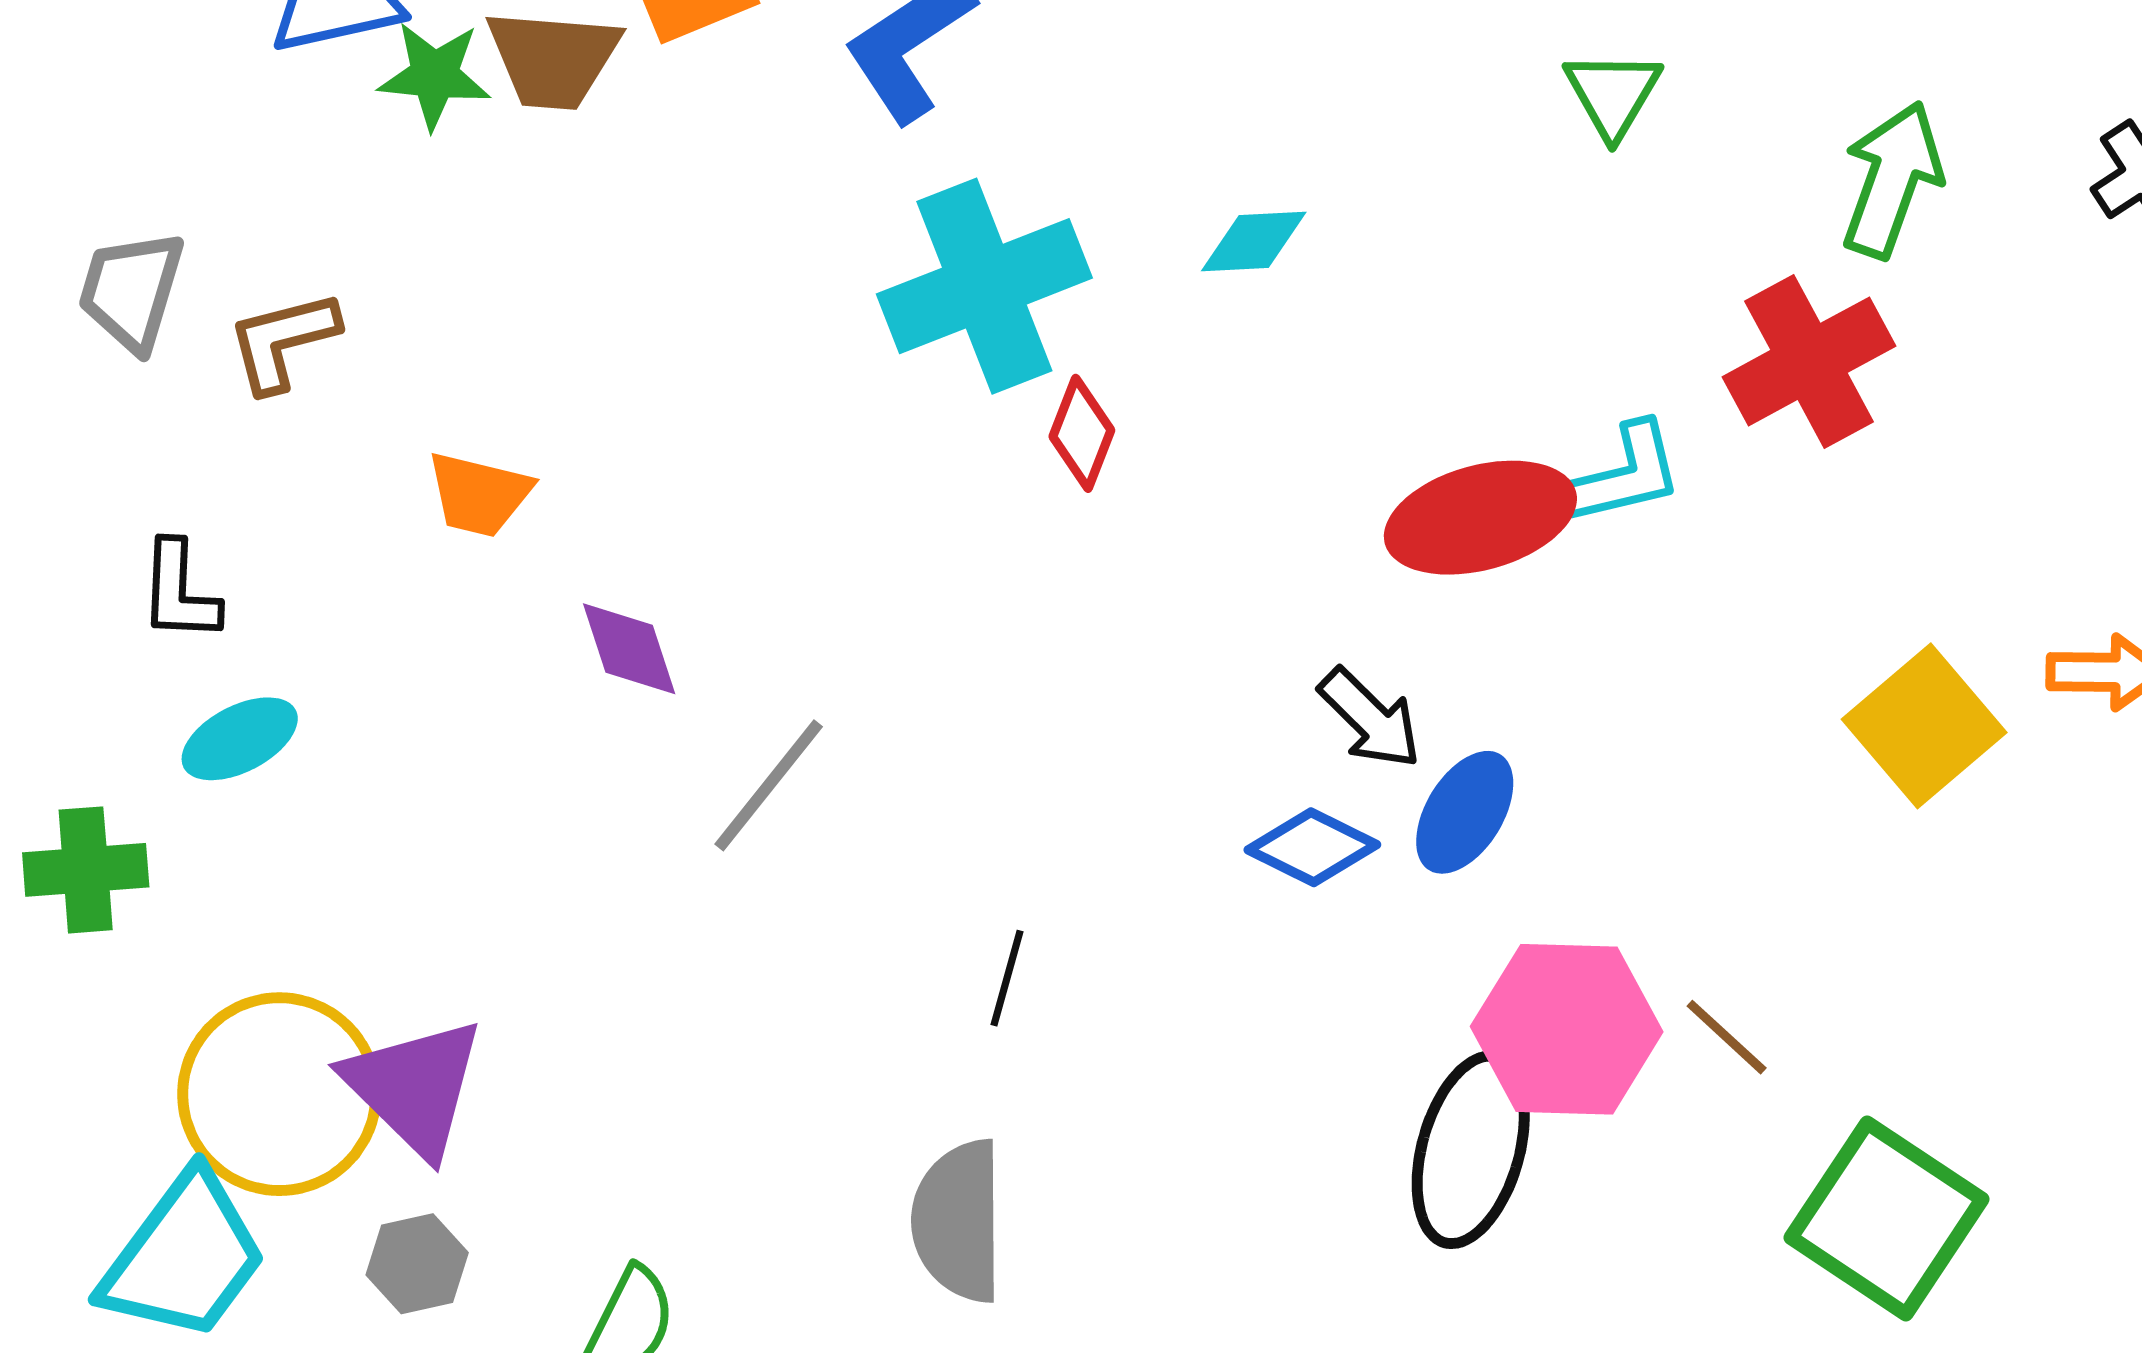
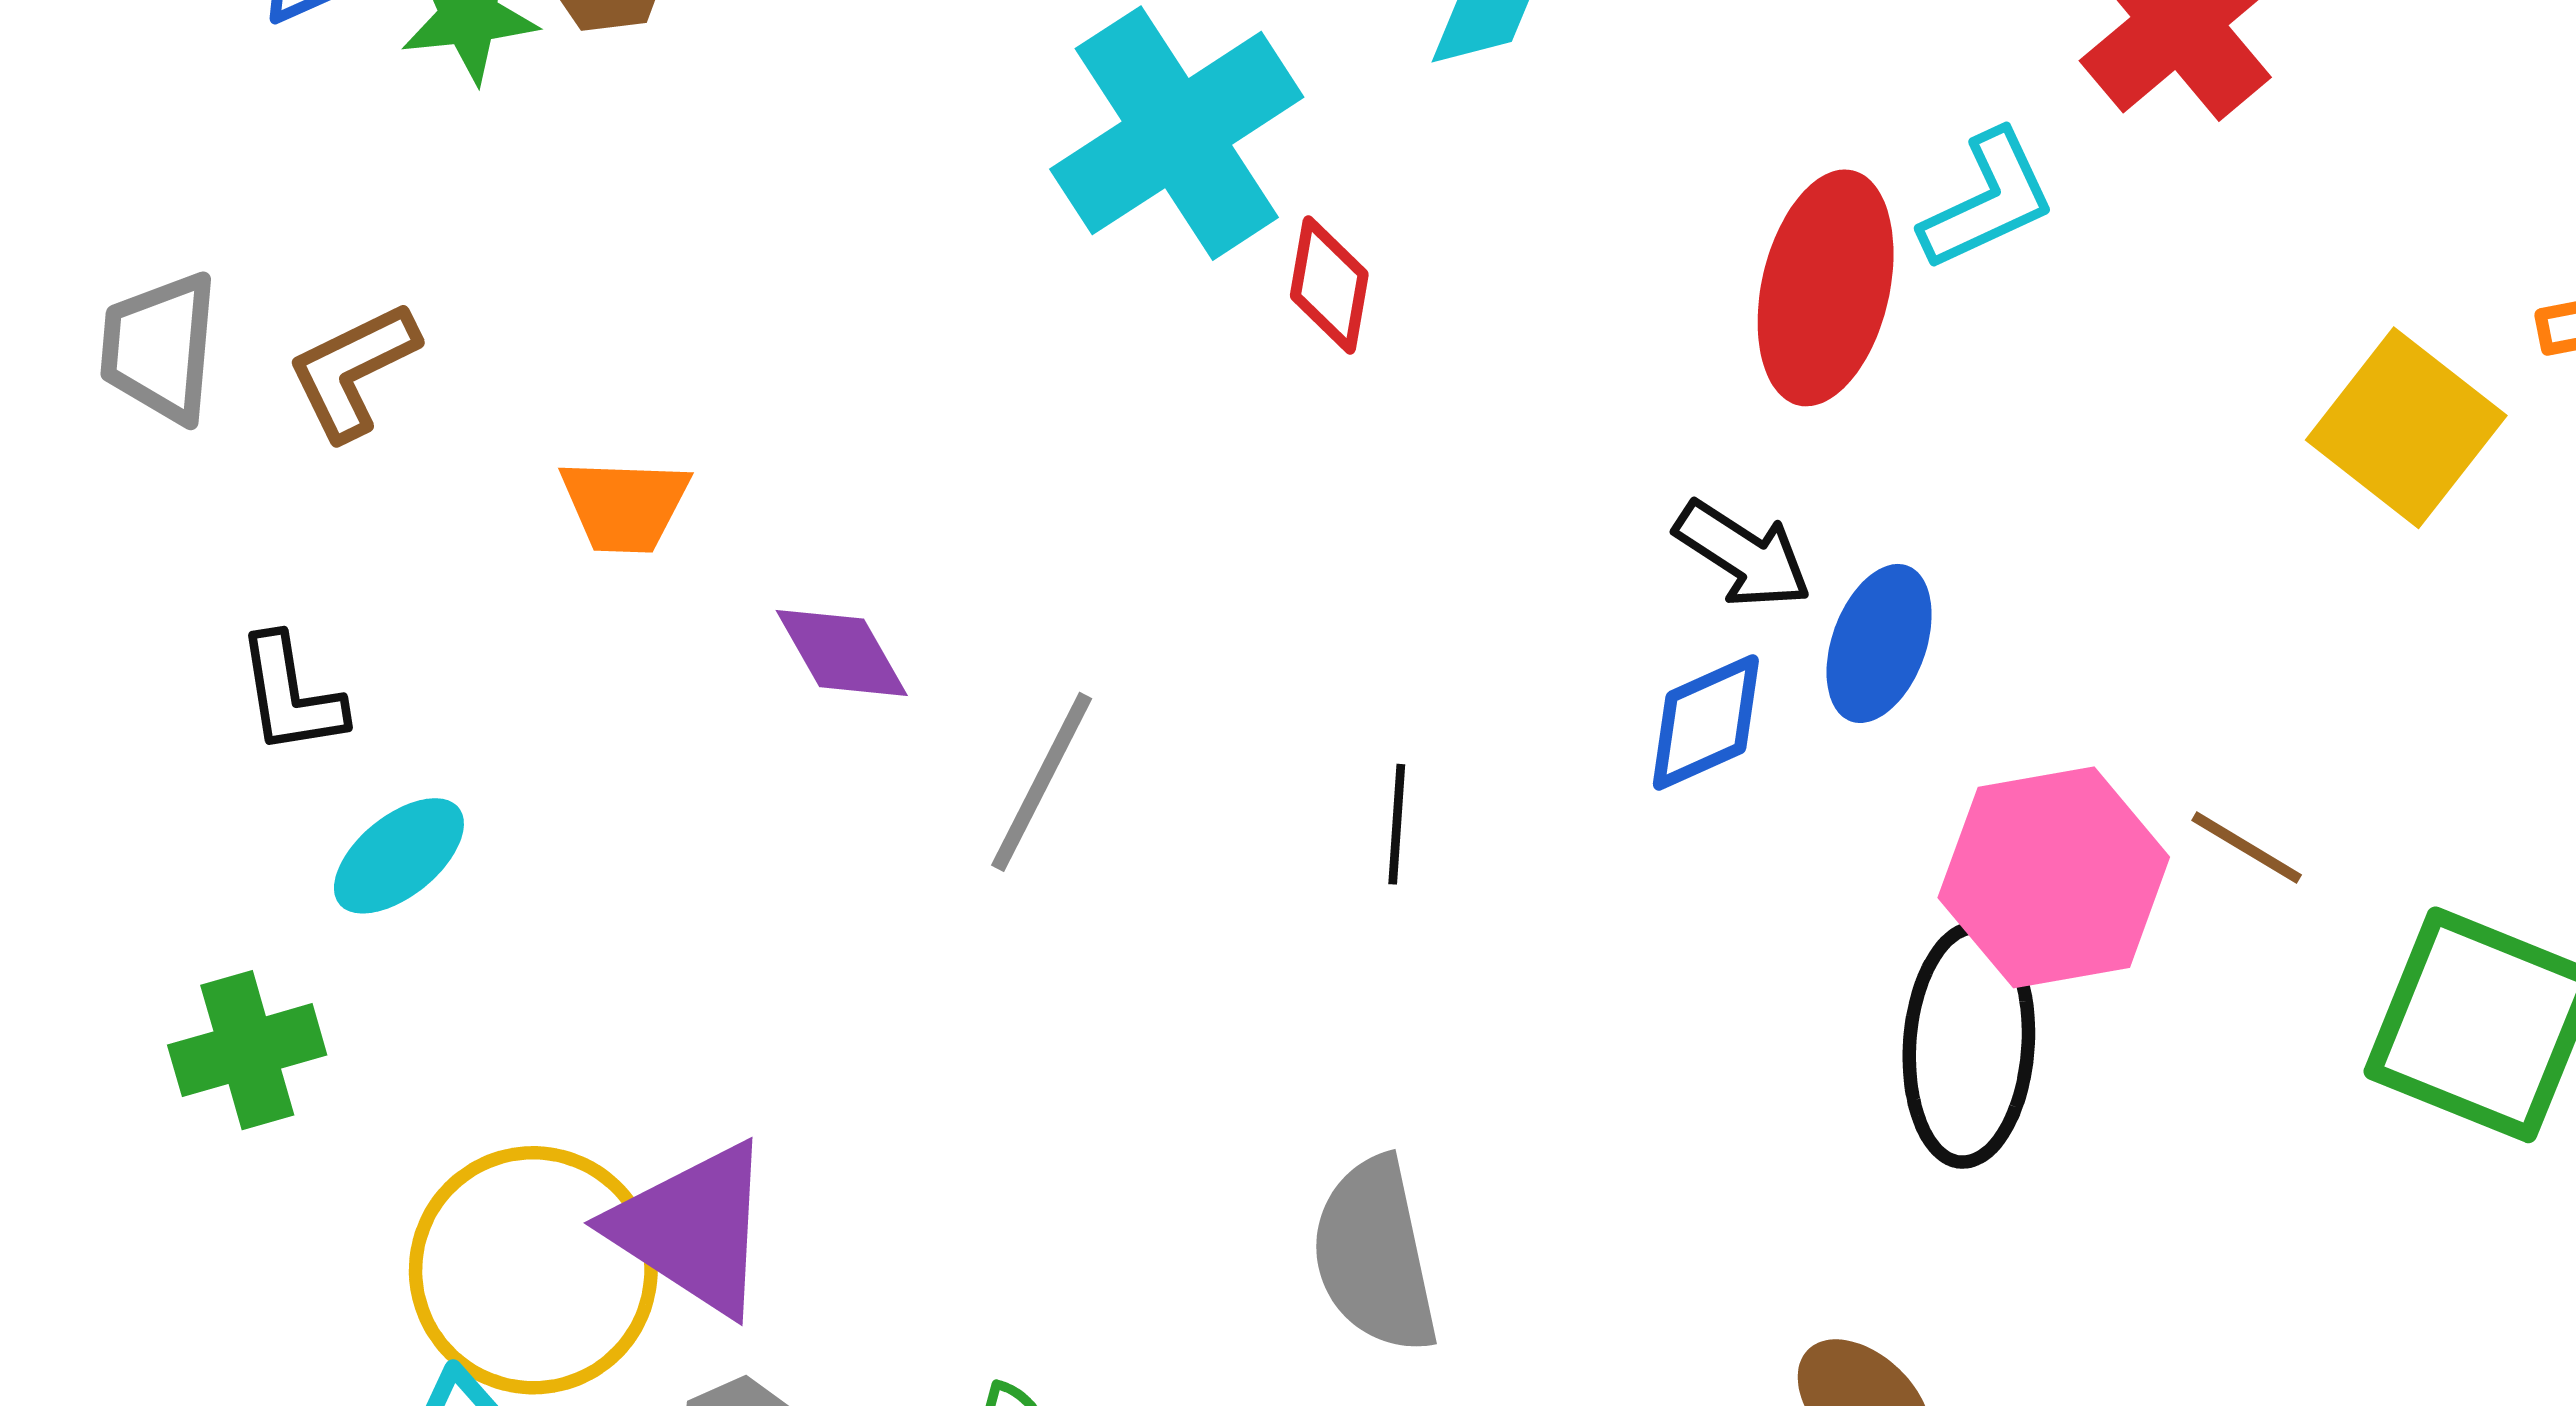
red ellipse: (1480, 518) -> (1826, 288), turned -50
blue diamond: (1312, 847) -> (1706, 722), turned -39
black line: (1007, 978) -> (1397, 824), moved

